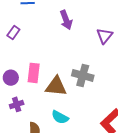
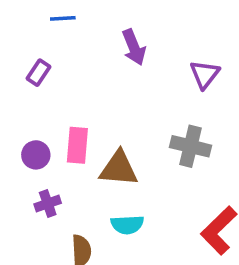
gray cross: (83, 75) -> (190, 146), moved
cyan semicircle: (60, 117) -> (127, 225), turned -30

